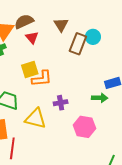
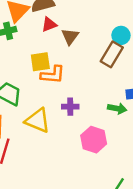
brown triangle: (61, 25) -> (70, 36), moved
red triangle: (32, 38) -> (49, 24), turned 40
brown rectangle: (78, 44) -> (112, 54), moved

